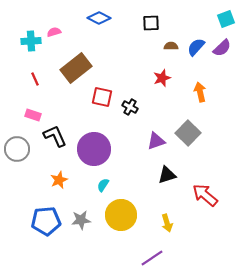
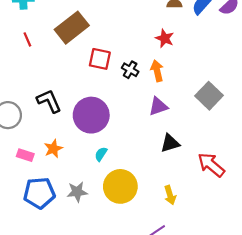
red star: (162, 78) -> (165, 38), turned -30
orange arrow: (200, 92) -> (157, 71), moved
pink rectangle: (33, 115) -> (25, 155), moved
gray square: (188, 133) -> (209, 96), moved

